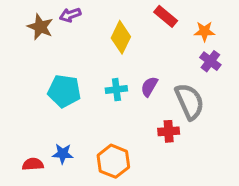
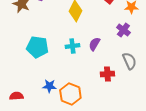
purple cross: (210, 61) -> (123, 30), moved
gray semicircle: (190, 101) -> (129, 61), moved, size x0.7
blue star: (63, 154) -> (49, 86), moved

